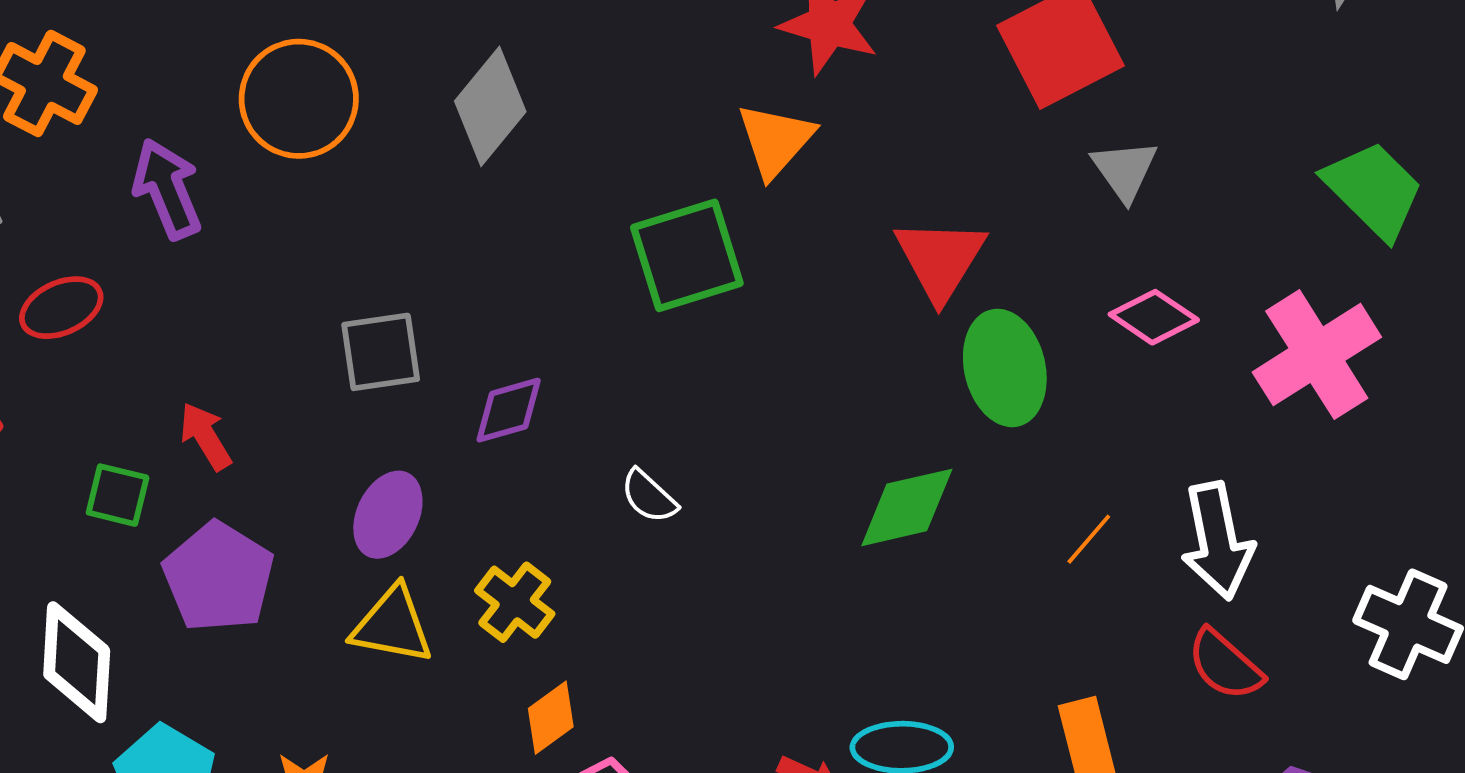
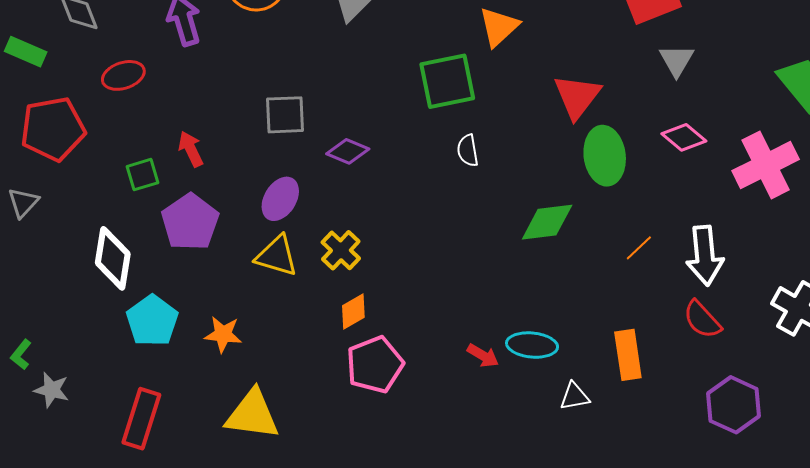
purple diamond: (509, 410) -> (348, 151), turned 33
green square: (118, 495) -> (142, 175), turned -36
white semicircle: (649, 496) -> (468, 150), moved, turned 32

